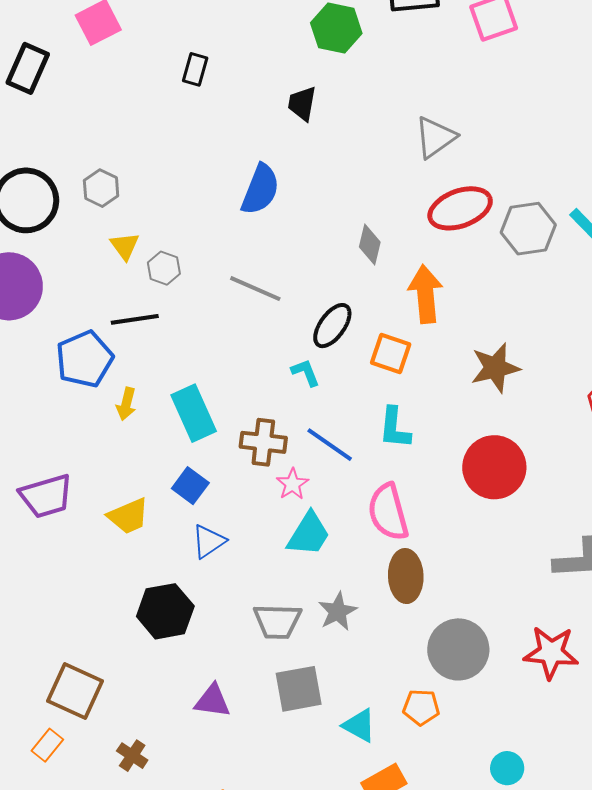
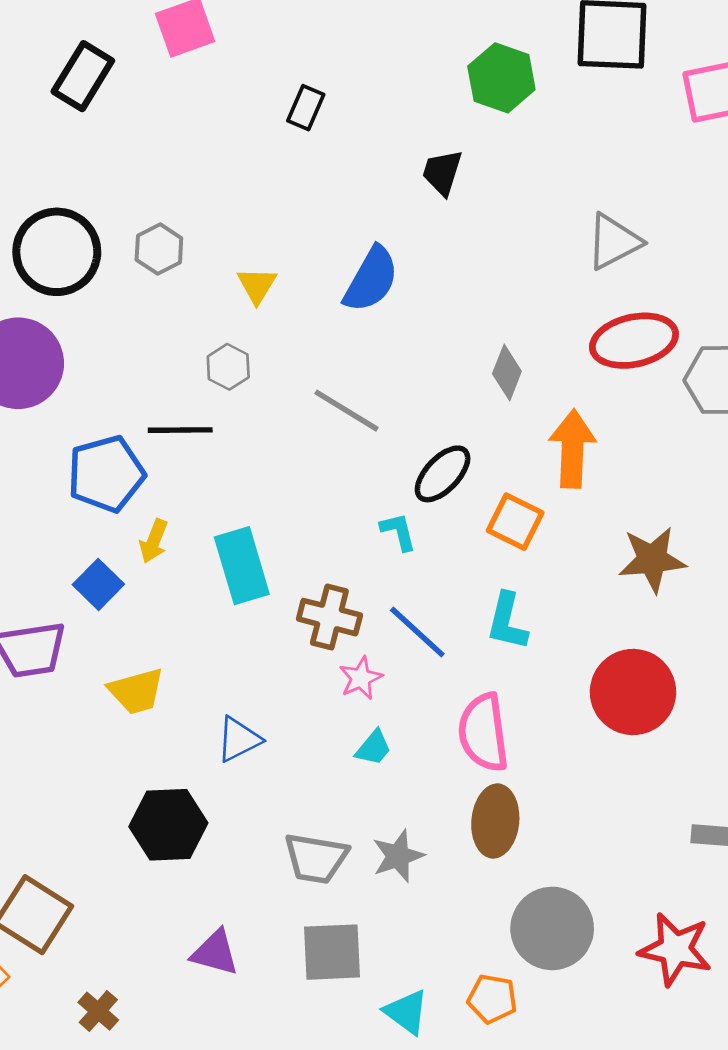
yellow triangle: (125, 246) -> (257, 285), moved
blue square: (190, 486) -> (98, 584), moved
cyan trapezoid: (309, 534) -> (373, 748), size x0.6

